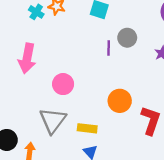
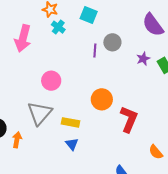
cyan cross: (36, 12) -> (58, 27), moved
pink arrow: (27, 58) -> (23, 38), moved

